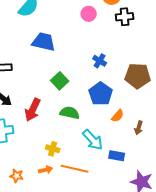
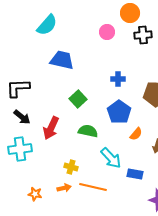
blue cross: (100, 61) -> (118, 79), turned -32

